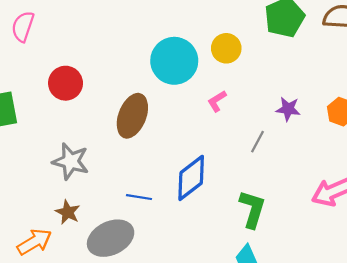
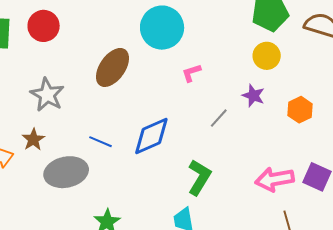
yellow circle: (226, 48) -> (267, 56), moved
red circle: (66, 83) -> (44, 26), moved

